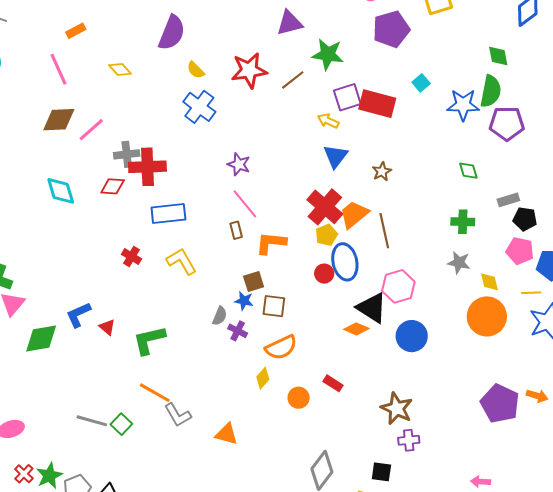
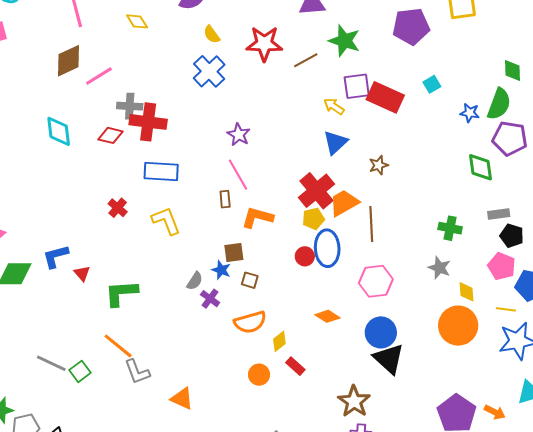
blue star: (463, 105) -> (470, 113), size x0.6
brown diamond: (59, 120) -> (68, 61), turned -32
green diamond: (468, 171) -> (481, 167), moved, size x1.4
brown square: (274, 306) -> (250, 280), size x0.7
black triangle: (372, 308) -> (389, 359), moved
yellow diamond: (263, 378) -> (279, 341), moved

